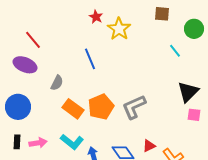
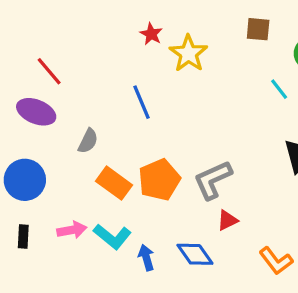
pink arrow: (38, 143) -> (72, 230), moved
red triangle: (149, 146) -> (227, 220), moved

